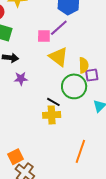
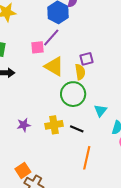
purple square: (92, 75) -> (86, 59), moved
purple star: (21, 79) -> (24, 125), moved
black line: (53, 102) -> (77, 129), moved

